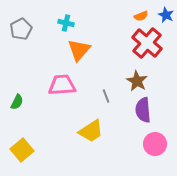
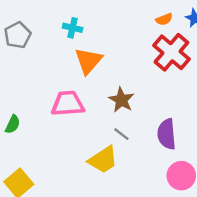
brown star: (137, 81) -> (121, 100), moved
gray line: (106, 96) -> (121, 134), moved, turned -32

